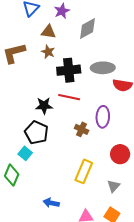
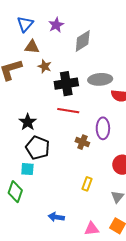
brown triangle: (48, 32) -> (32, 47), moved
black star: (44, 106) -> (28, 122), moved, turned -30
cyan square: (25, 153) -> (27, 169), turned -32
yellow rectangle: (84, 171) -> (87, 184), size x0.6

